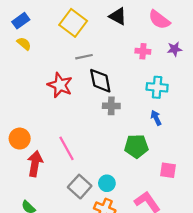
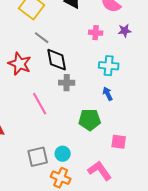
gray line: (84, 57) -> (42, 38), turned 49
pink line: (67, 148) -> (40, 104), moved
gray square: (80, 187) -> (38, 157), turned 35

